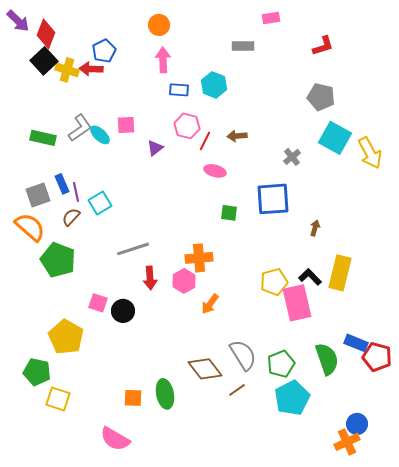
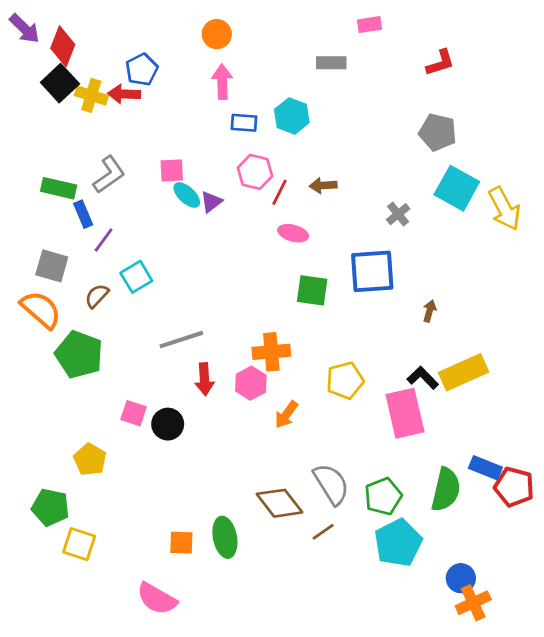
cyan ellipse: (100, 135) -> (187, 195), moved
blue rectangle: (62, 184) -> (83, 214), moved
purple line: (76, 192) -> (104, 240), moved, turned 48
gray square: (38, 195) -> (52, 266), turned 35
green square: (229, 213) -> (312, 290), size x1.4
yellow rectangle: (340, 273) -> (464, 372), turned 52
yellow pentagon: (274, 282) -> (345, 380), moved
yellow pentagon: (66, 337) -> (90, 460), size x0.7
green semicircle: (327, 359) -> (446, 490), turned 32
blue circle: (357, 424) -> (461, 578), moved

